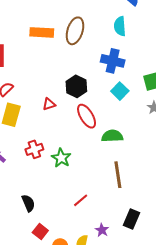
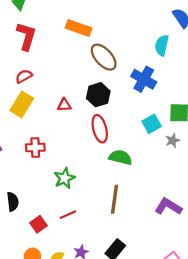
brown ellipse: (75, 31) -> (104, 57), moved, turned -76
cyan square: (120, 91) -> (152, 124), moved
green star: (61, 158) -> (64, 178), moved
red square: (40, 232) -> (38, 224), moved

